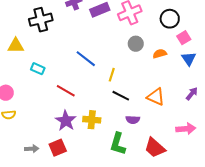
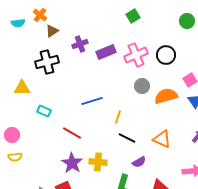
black circle: (170, 19) -> (166, 55), moved
orange semicircle: (160, 54) -> (166, 96), size x1.6
blue line: (86, 59) -> (92, 101), turned -55
purple semicircle: (133, 120) -> (139, 162), turned -32

